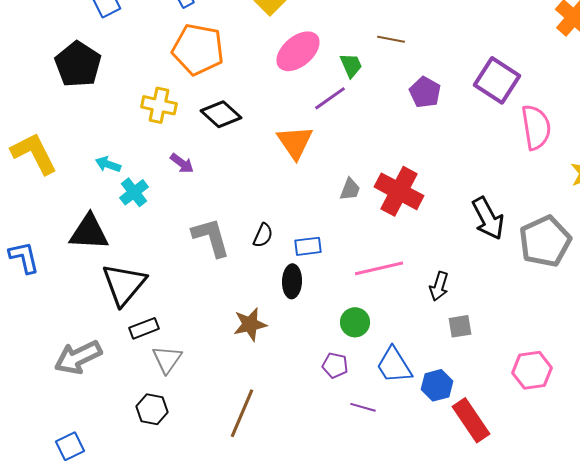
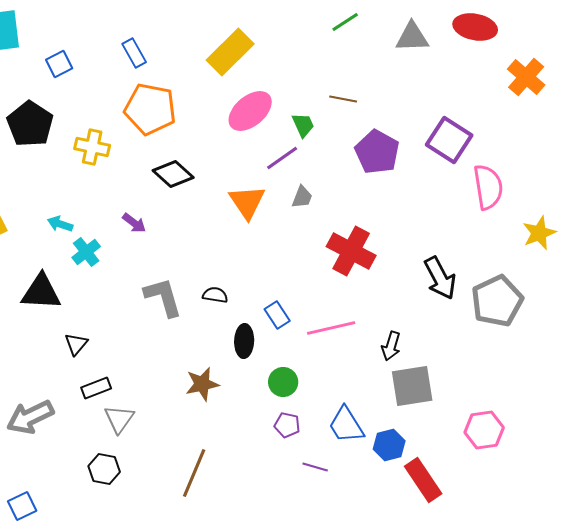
purple pentagon: (425, 92) -> (377, 152), size x1.4
yellow cross: (159, 105) -> (92, 147), moved
gray trapezoid: (350, 189) -> (302, 197), moved
black semicircle: (263, 235) -> (215, 295), turned -105
blue rectangle: (308, 246) -> (277, 315), moved, turned 64
black triangle: (124, 284) -> (76, 344), size x0.5
green circle: (355, 322) -> (283, 382), moved
gray square: (460, 326) -> (412, 386), size x1.8

